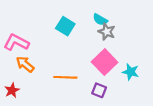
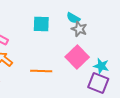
cyan square: (65, 26) -> (41, 24), turned -30
purple square: (99, 90) -> (98, 83), moved, size x1.5

